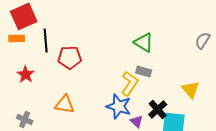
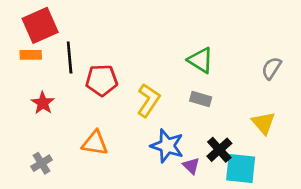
gray semicircle: (203, 40) -> (271, 68), moved
yellow L-shape: (130, 83) -> (148, 100), moved
gray cross: (25, 119) -> (41, 163), turned 35

